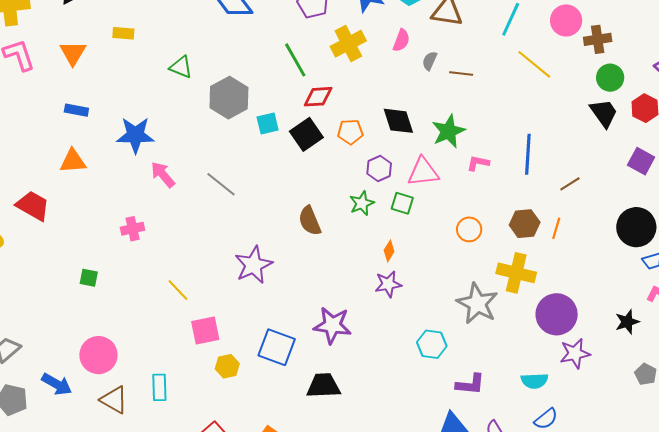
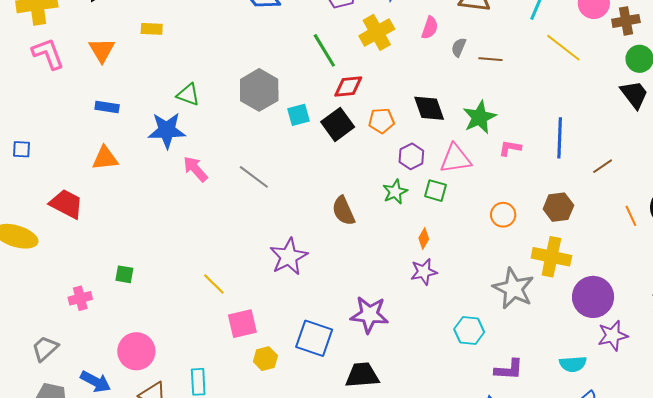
green triangle: (181, 67) -> (188, 95), moved
orange line: (556, 228) -> (631, 216), moved, turned -40
pink cross: (133, 229) -> (80, 298), moved

